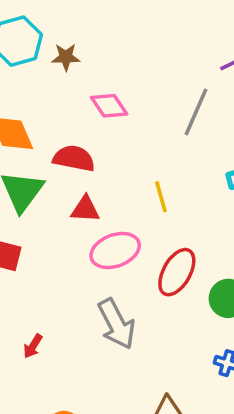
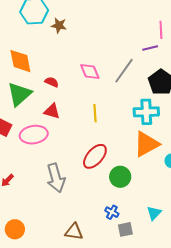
pink diamond: (109, 106) -> (90, 72), moved
red semicircle: (74, 158) -> (52, 82), size x0.6
pink ellipse: (115, 251) -> (34, 135), moved

